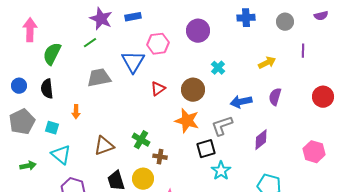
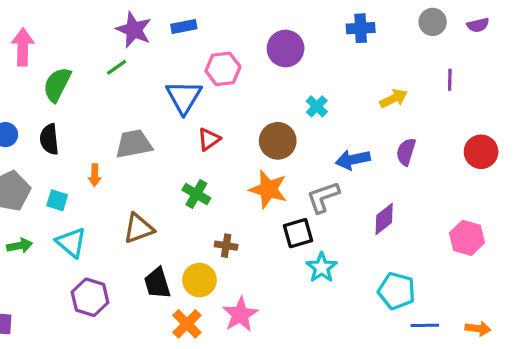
gray circle: (285, 22) -> (433, 22), moved
gray trapezoid: (99, 78) -> (134, 144), moved
red triangle: (158, 89) -> (209, 139), moved
green cross: (141, 140) -> (196, 194), moved
green arrow: (28, 166) -> (20, 246), moved

